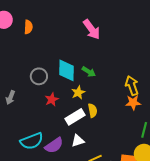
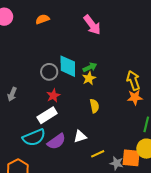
orange semicircle: (28, 27) -> (43, 19), moved, turned -112
green arrow: (89, 72) -> (90, 67), turned -56
gray circle: (39, 76) -> (49, 72), moved
yellow star: (78, 93) -> (89, 78), moved
white rectangle: (75, 117) -> (47, 115), moved

